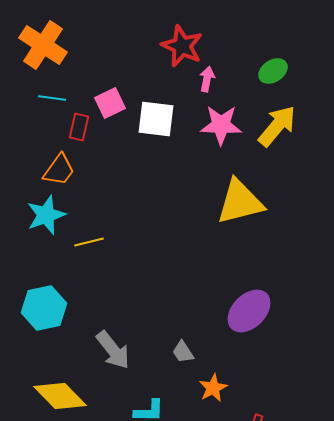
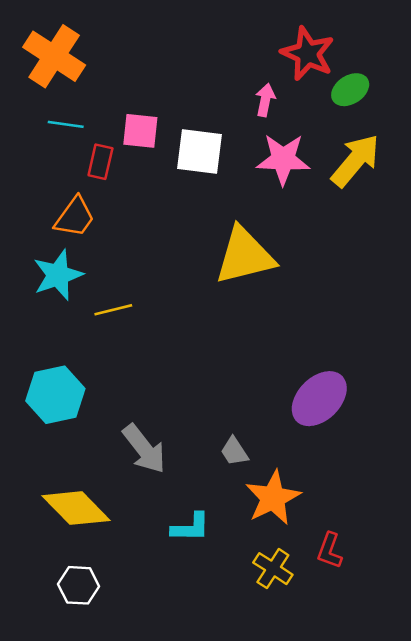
red star: (182, 46) -> (308, 54), moved
pink square: (110, 103) -> (140, 131), turned 32
yellow triangle: (240, 202) -> (245, 256), moved
orange star: (213, 388) -> (273, 498), size x1.5

